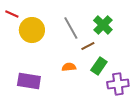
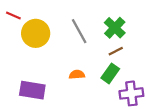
brown line: (88, 46) -> (116, 51), moved

